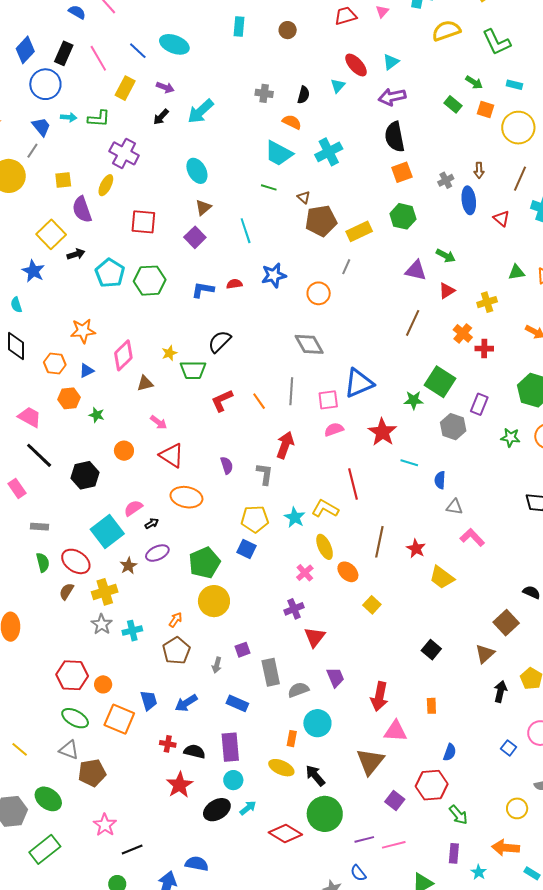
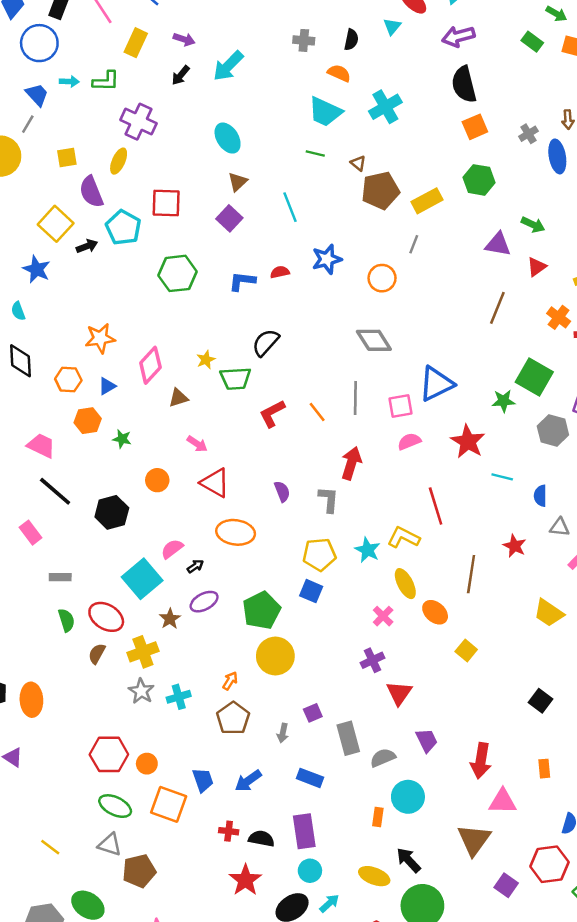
cyan pentagon: (110, 273) -> (123, 228), moved
red star: (416, 549) -> (515, 546), moved
yellow ellipse: (281, 768) -> (374, 876), moved

